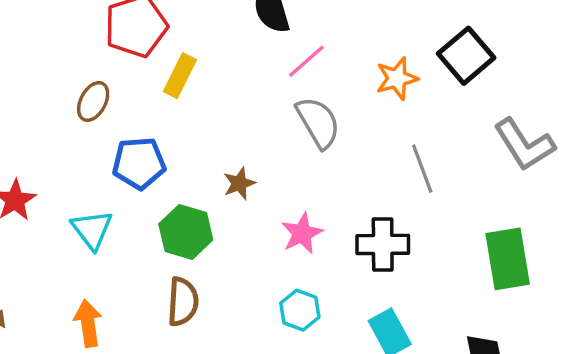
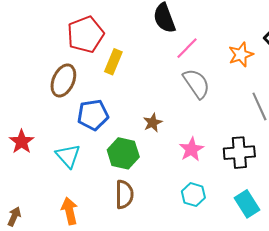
brown ellipse: (93, 101) -> (63, 81), size x1.4

